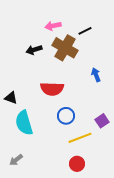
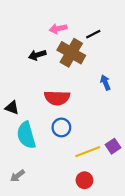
blue circle: (66, 116) -> (61, 127), moved
purple square: (102, 121) -> (113, 146), moved

